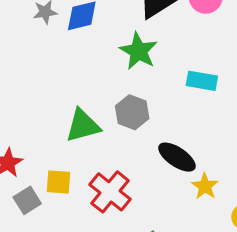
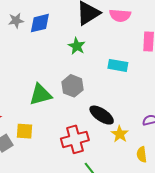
green star: (138, 51) -> (77, 46), size x0.7
red cross: (110, 192) -> (75, 139), moved, turned 36

